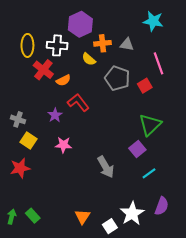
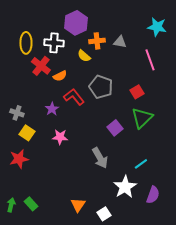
cyan star: (153, 21) -> (157, 27), moved
gray pentagon: (117, 78) -> (101, 87), moved
red square: (145, 86) -> (137, 92), moved
purple square: (137, 149) -> (115, 128), moved
white star: (132, 213) -> (125, 187), moved

